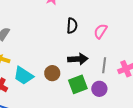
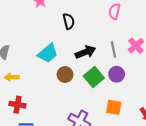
pink semicircle: (100, 31) -> (114, 11), moved
cyan trapezoid: (23, 76) -> (48, 53), moved, turned -55

